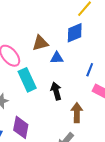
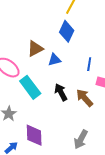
blue diamond: (75, 33) -> (67, 31), turned -30
brown arrow: (77, 113) -> (85, 98), moved, turned -30

